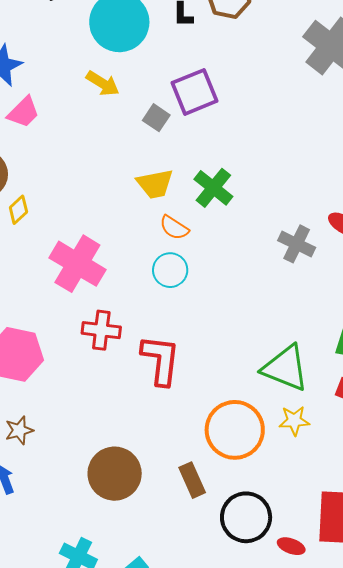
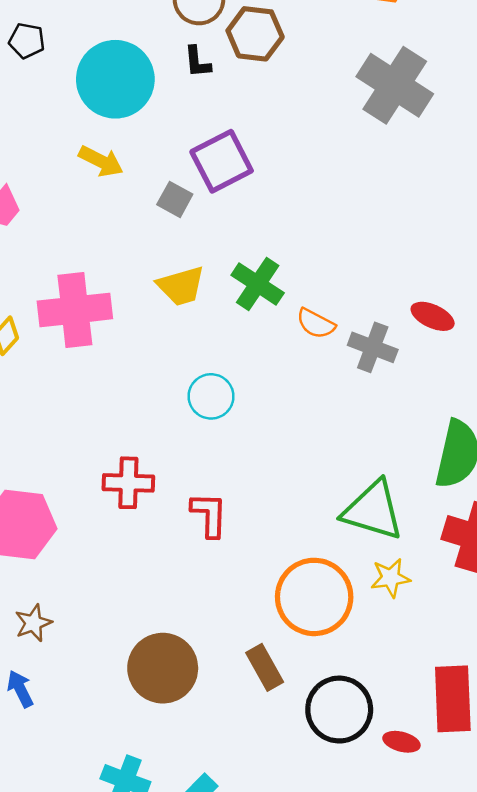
orange semicircle: (174, 228) -> (316, 324), moved
pink cross: (77, 264) -> (75, 310), moved, turned -32
red L-shape: (161, 360) -> (209, 515), size x0.7

